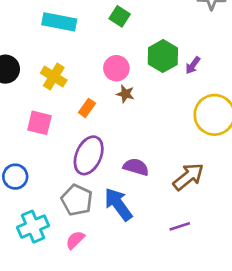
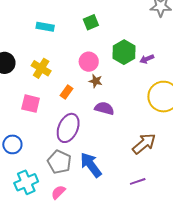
green square: (120, 16) -> (91, 22), turned 35
cyan rectangle: (59, 22) -> (45, 27), size x0.7
purple arrow: (193, 65) -> (147, 59), turned 32
purple semicircle: (136, 167) -> (104, 108), moved

